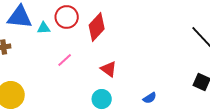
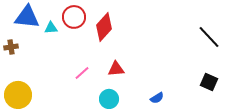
pink line: (65, 60) -> (82, 73), moved
red triangle: (109, 69) -> (116, 69), turned -42

